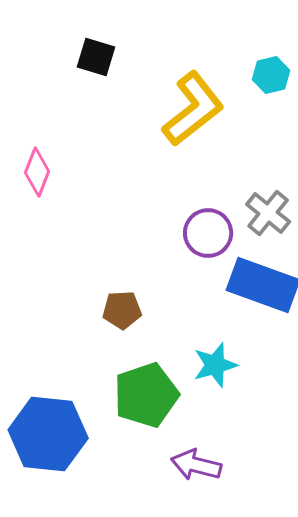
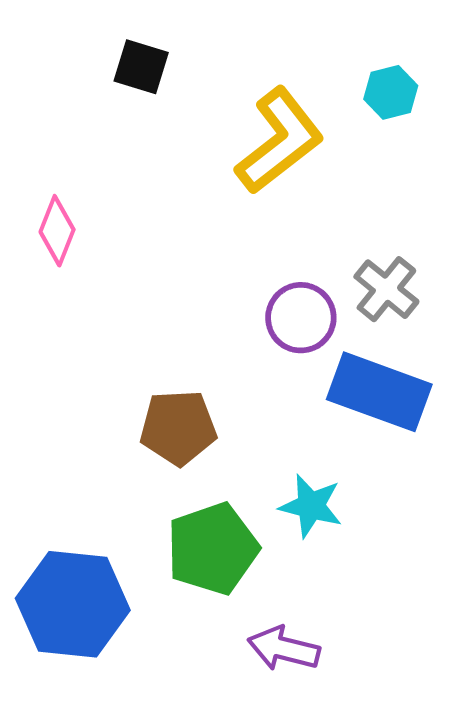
brown pentagon: (122, 310) -> (178, 427), size x1.4
cyan star: (215, 365) -> (311, 506), turned 30

